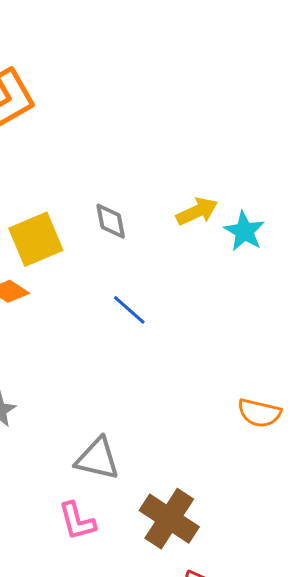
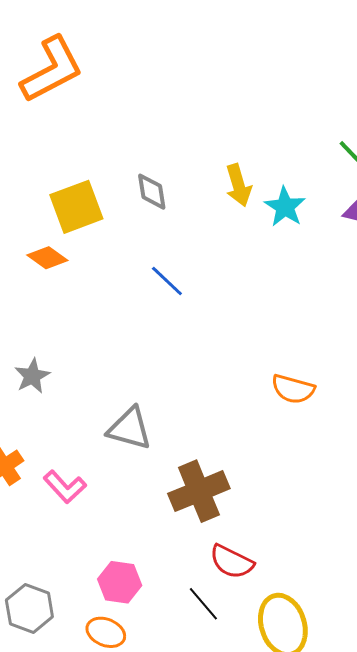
yellow arrow: (197, 211) -> (238, 185), turned 96
brown cross: (169, 519) -> (199, 491), turned 32
pink L-shape: (77, 521) -> (65, 487), moved, turned -30

